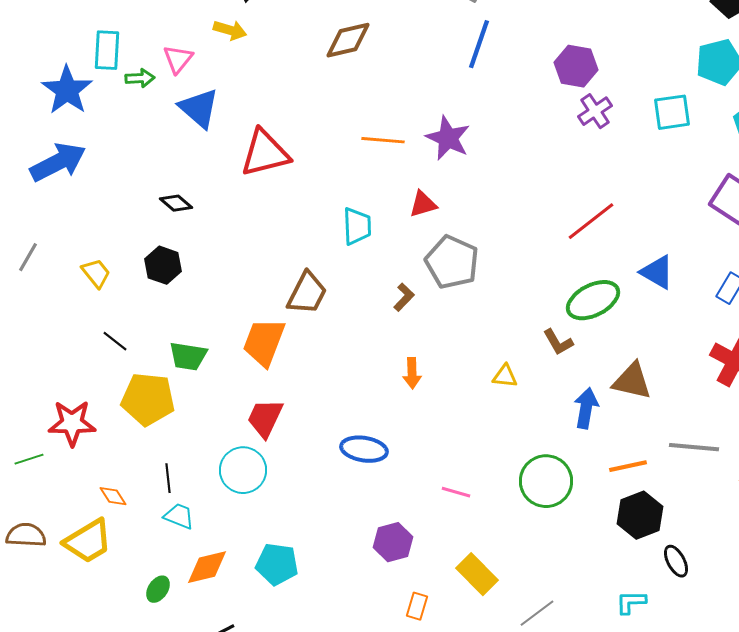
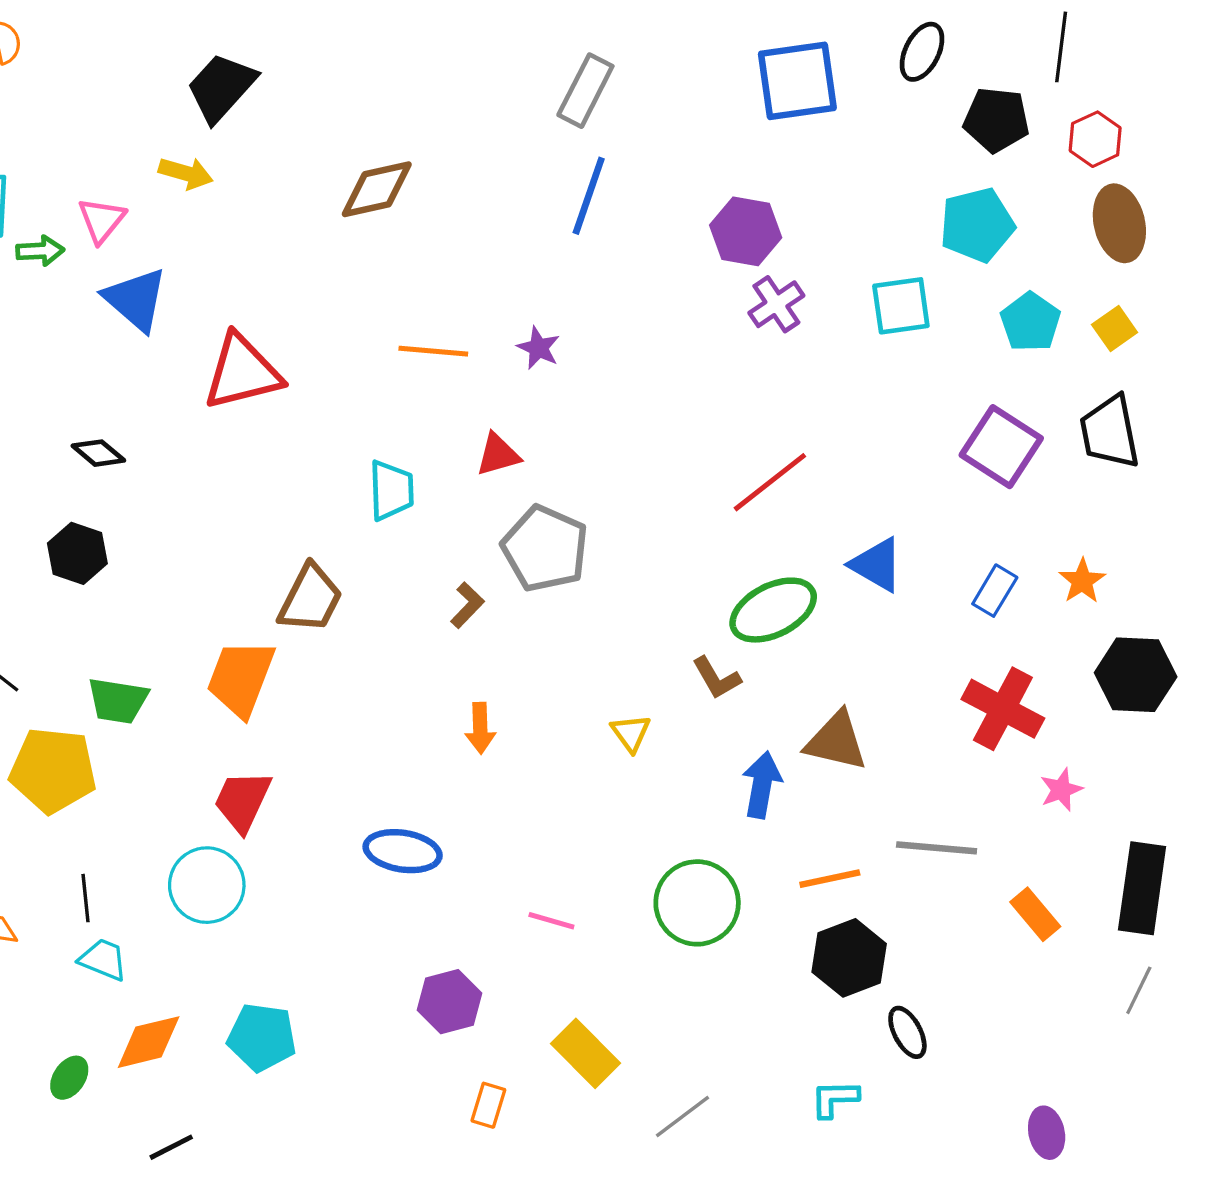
purple star: (448, 138) -> (539, 348), size x0.6
yellow triangle: (505, 376) -> (631, 733), turned 48

